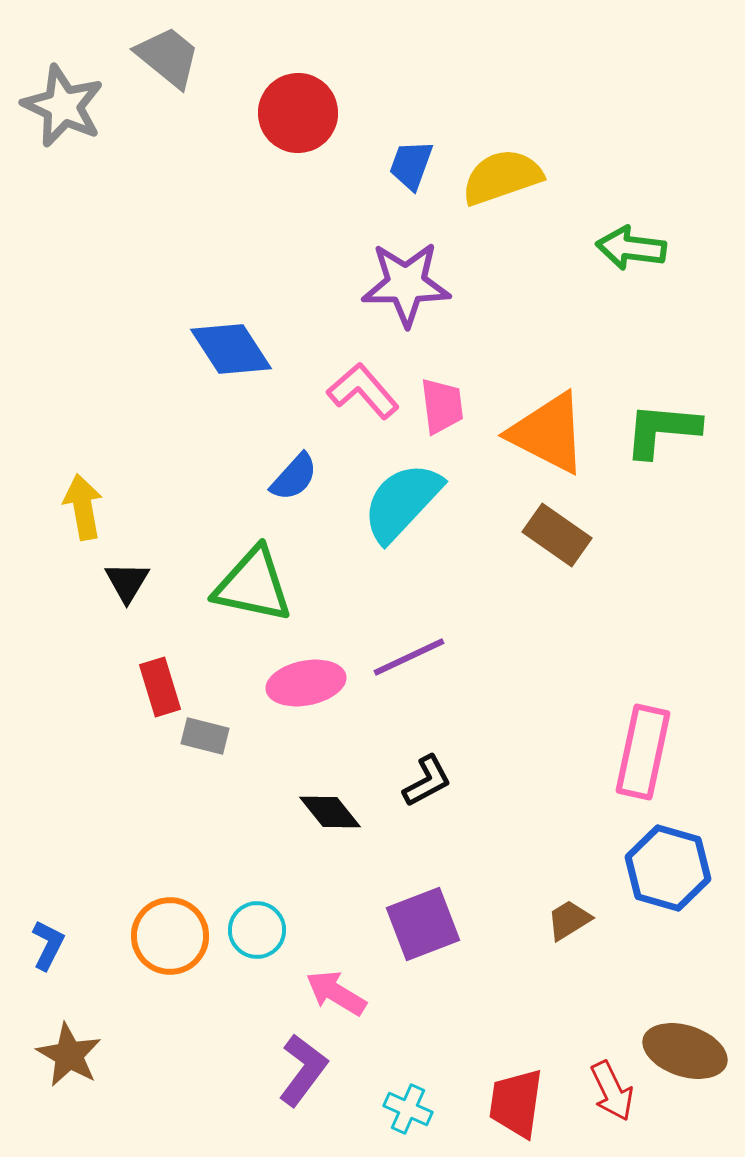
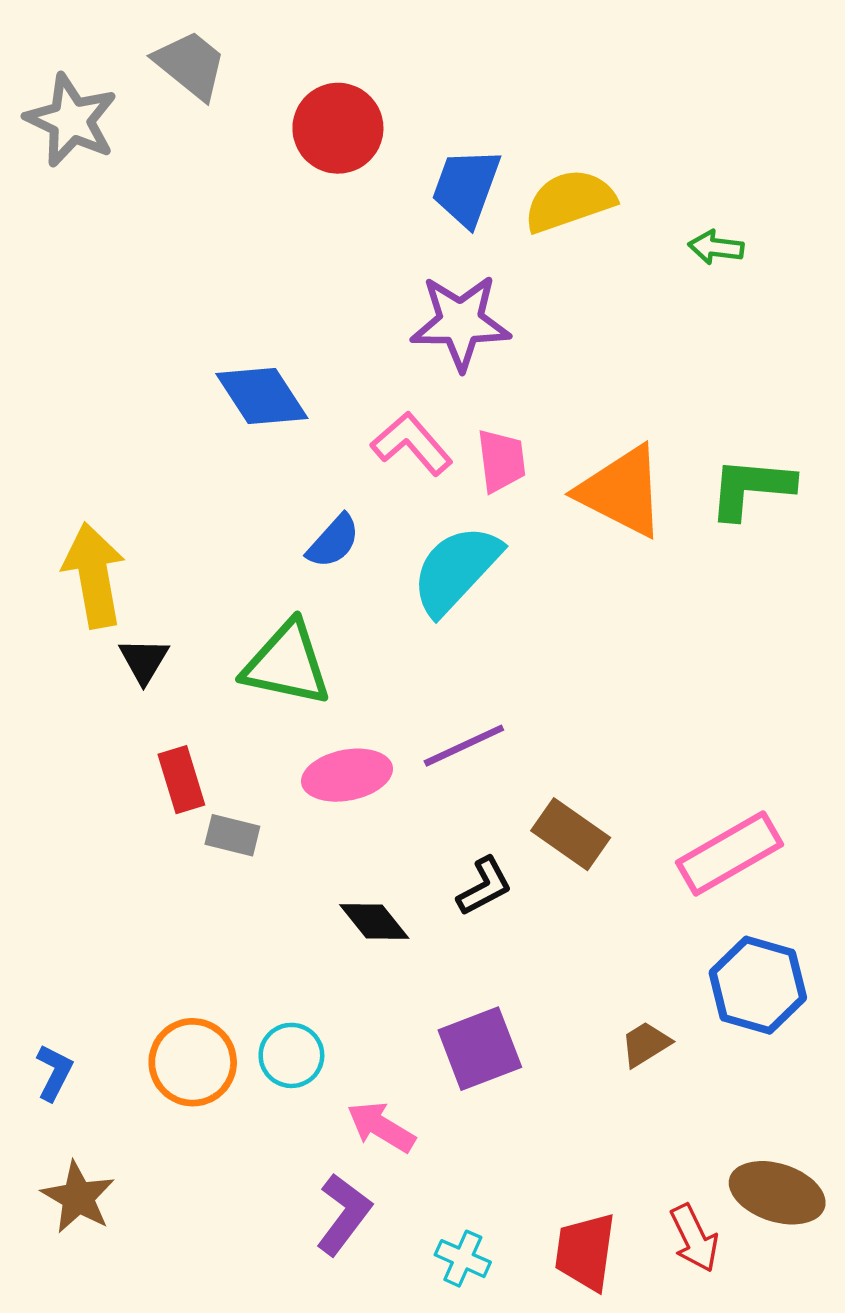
blue trapezoid: (411, 165) -> (466, 187), size x1.4
green arrow: (631, 248) -> (716, 247), moved, size x0.7
yellow arrow: (83, 507) -> (94, 575), size x1.4
brown rectangle: (557, 535) -> (571, 834), moved
pink rectangle: (643, 752) -> (729, 853), turned 48

